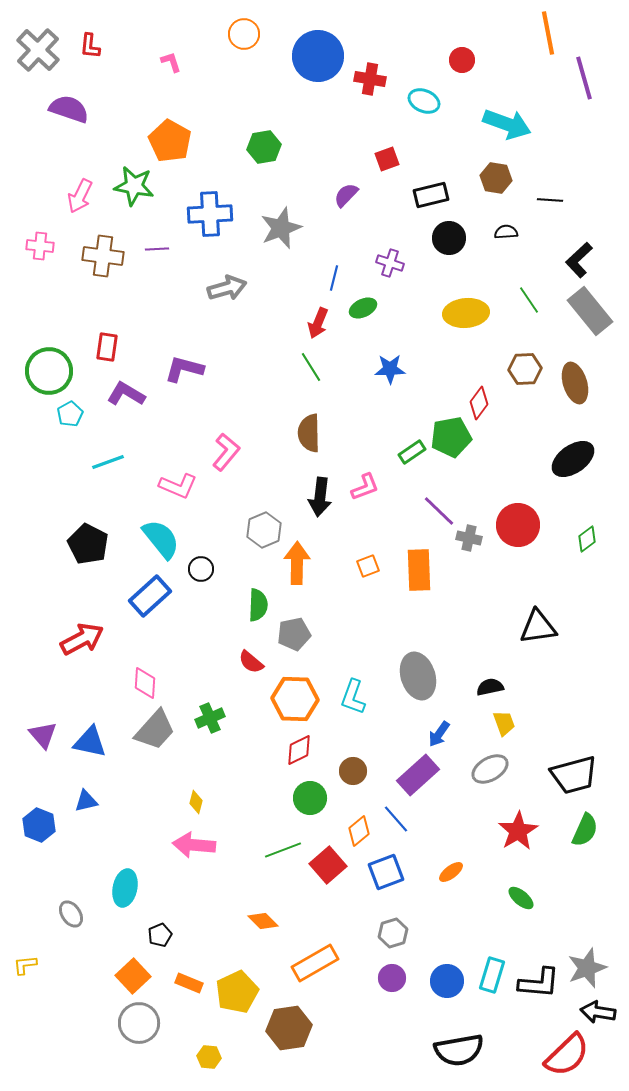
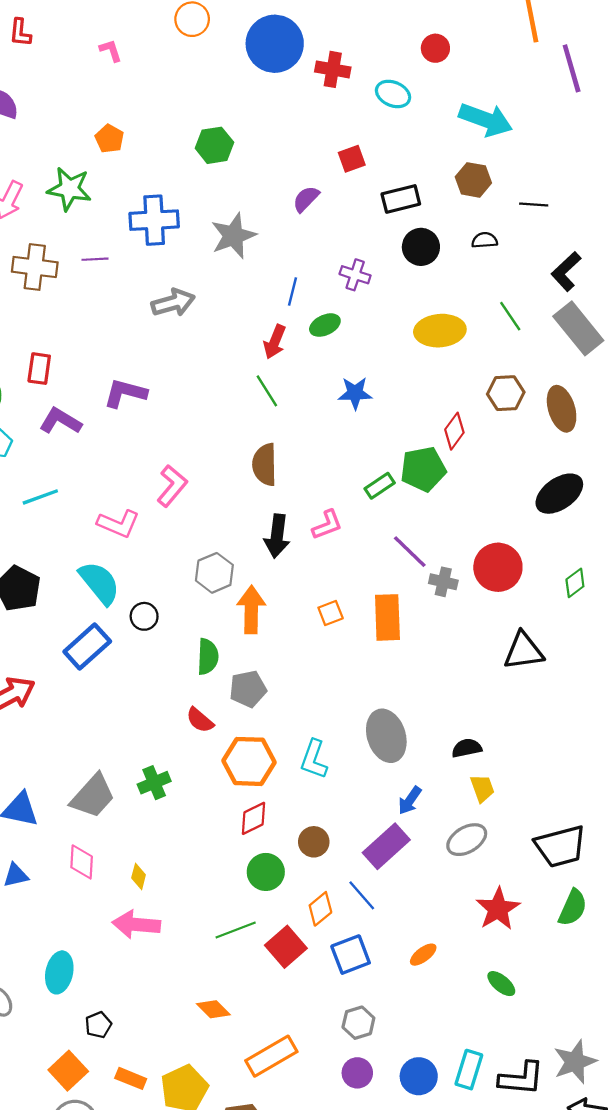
orange pentagon: (170, 141) -> (110, 139), size x0.6
black triangle: (538, 627) -> (524, 651), moved
pink diamond: (145, 683) -> (82, 862), moved

